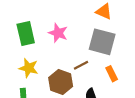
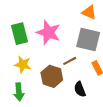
pink star: (58, 33) -> (48, 32), size x1.4

